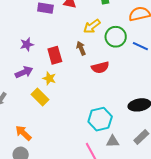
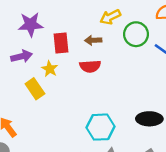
purple star: (27, 44) -> (31, 25), size x1.5
brown arrow: (81, 48) -> (93, 40), turned -80
red semicircle: (100, 67) -> (90, 66), moved

